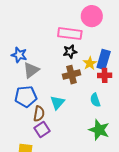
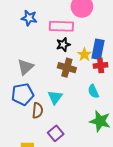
blue star: (19, 55) -> (29, 18), moved
brown cross: (71, 75) -> (67, 68), turned 36
purple square: (42, 130) -> (56, 133), moved

